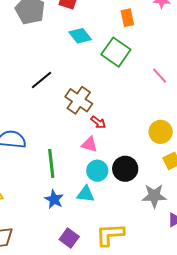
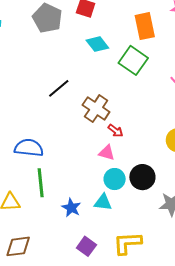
orange rectangle: (127, 18) -> (145, 26), size x1.5
green line: (51, 163) -> (41, 183), moved

